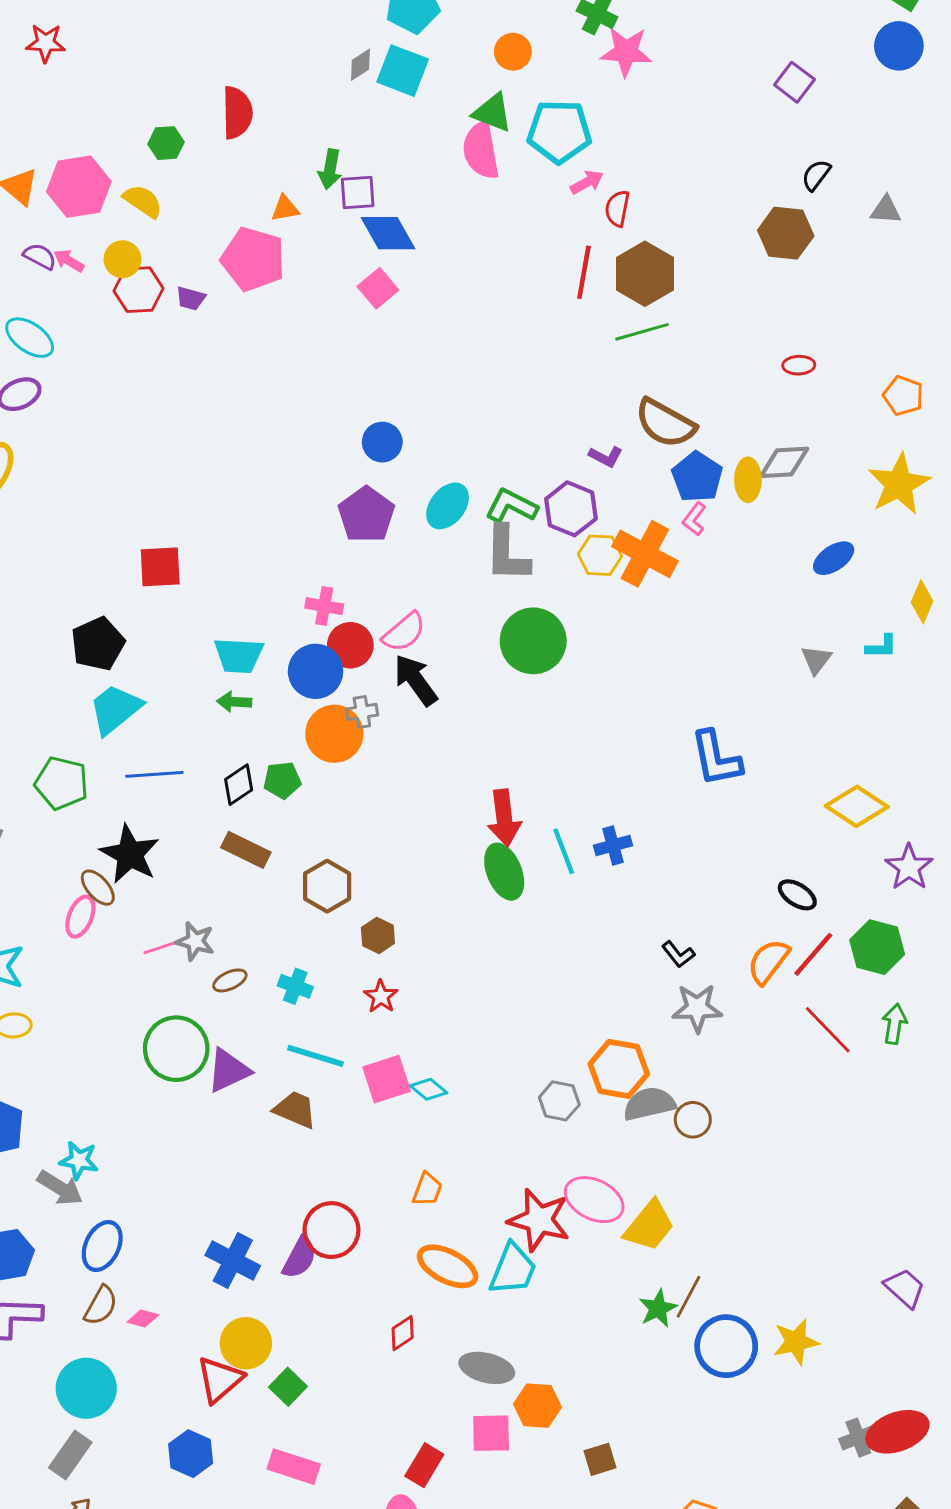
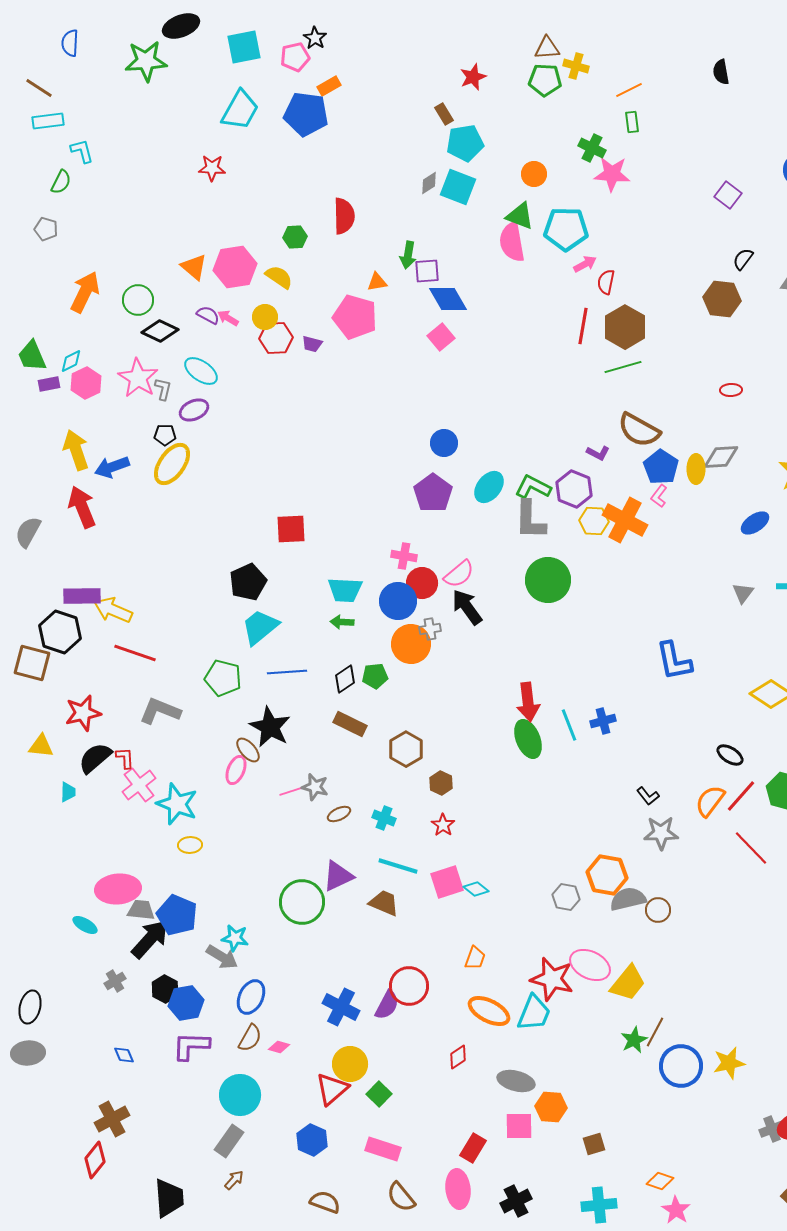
green circle: (176, 1049) -> (302, 902), moved

